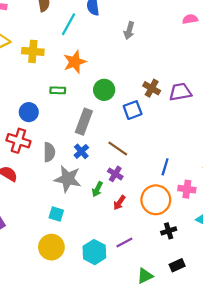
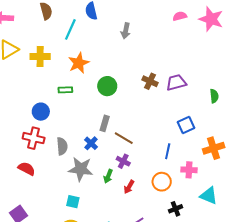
blue square: (133, 110) -> (186, 125), moved
gray rectangle: (84, 122) -> (105, 123), moved, size x0.7
orange circle: (156, 200) -> (162, 182), size x0.7

